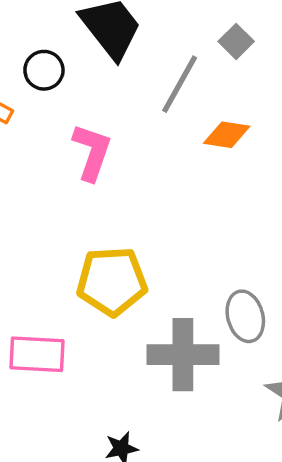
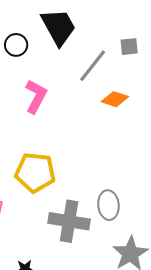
gray square: (236, 41) -> (129, 47), turned 30

